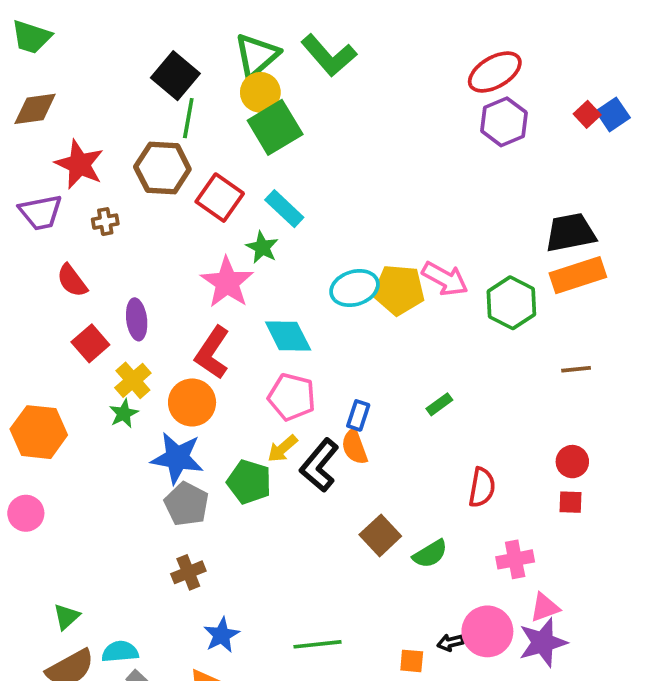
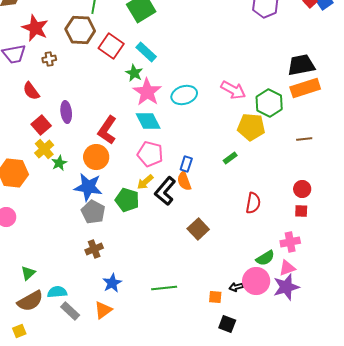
pink star: (227, 282) -> (147, 92), moved
yellow pentagon: (399, 290) -> (251, 127), moved
yellow cross: (133, 380) -> (44, 149), moved
green semicircle: (430, 554) -> (265, 258), moved
pink cross: (515, 559) -> (290, 242), moved

